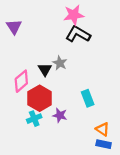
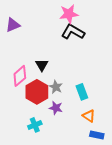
purple triangle: (14, 27) -> (13, 25), turned 42
gray star: (60, 63) -> (56, 87), moved
cyan cross: (34, 119) -> (35, 125), moved
orange triangle: (103, 129) -> (89, 116), moved

